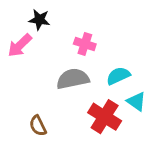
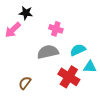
cyan triangle: (136, 102) -> (90, 67), turned -32
brown semicircle: (38, 126) -> (25, 83), turned 64

